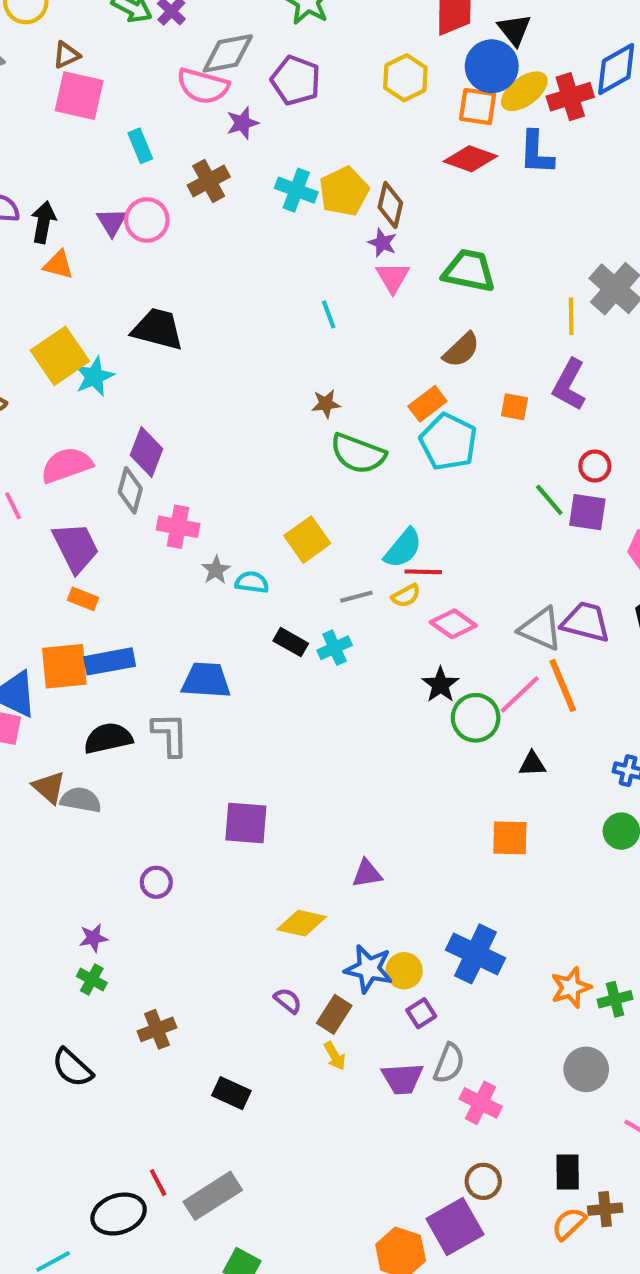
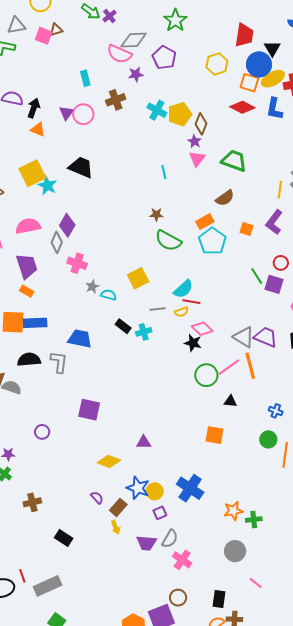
pink square: (79, 96) -> (44, 36), moved, size x0.7
cyan star: (94, 376) -> (47, 185), turned -30
black star: (440, 685) -> (193, 343), moved, turned -30

